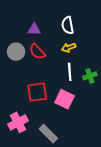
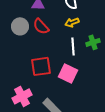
green cross: (90, 76) -> (93, 42), moved

